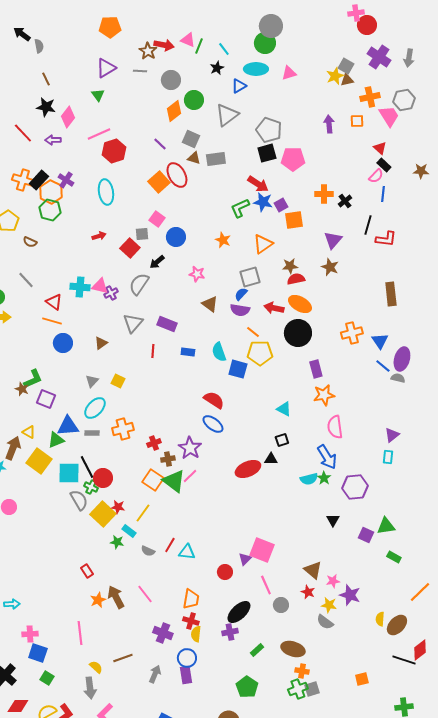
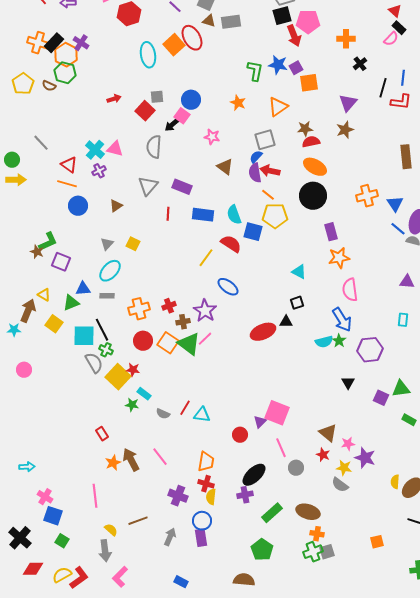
red arrow: (258, 184) -> (294, 36), moved, turned 35
cyan ellipse: (106, 192) -> (148, 55), moved
orange cross: (324, 194) -> (346, 39), moved
blue line: (383, 194) -> (403, 78), moved
green L-shape: (240, 208) -> (255, 71), turned 125
pink square: (157, 219) -> (182, 116), moved
brown semicircle: (30, 242) -> (49, 86), moved
brown star: (330, 267) -> (345, 130), turned 30
gray semicircle: (139, 284) -> (154, 147), turned -30
cyan cross: (80, 287) -> (95, 150), turned 36
purple cross: (111, 293) -> (99, 171), moved
red arrow: (274, 308) -> (270, 171), moved
purple semicircle: (240, 310) -> (255, 173), turned 72
blue rectangle: (188, 352) -> (203, 215), size x1.5
red semicircle: (214, 400) -> (231, 244), moved
blue triangle: (68, 426) -> (83, 289), size x0.7
orange cross: (123, 429) -> (139, 309), moved
purple triangle: (392, 435) -> (407, 282), moved, turned 42
yellow square: (39, 461) -> (54, 324), size x0.7
red circle: (103, 478) -> (143, 341), moved
yellow line: (143, 513) -> (206, 258), moved
pink cross: (30, 634) -> (45, 497), turned 35
green rectangle: (257, 650) -> (272, 513), size x1.5

